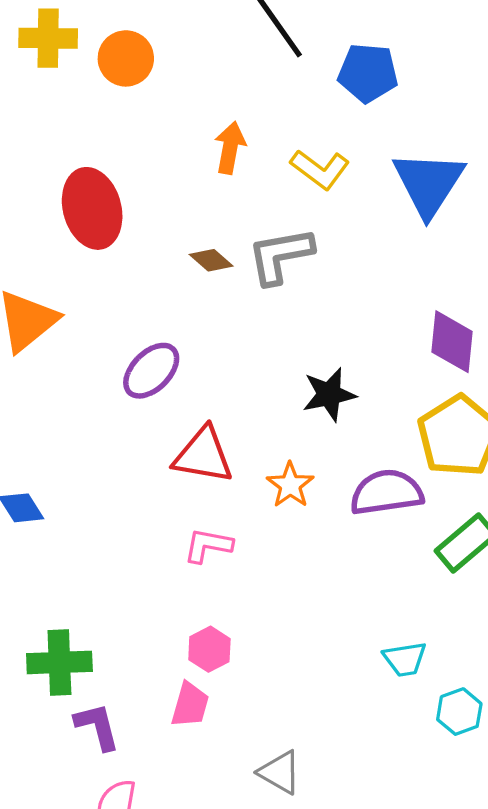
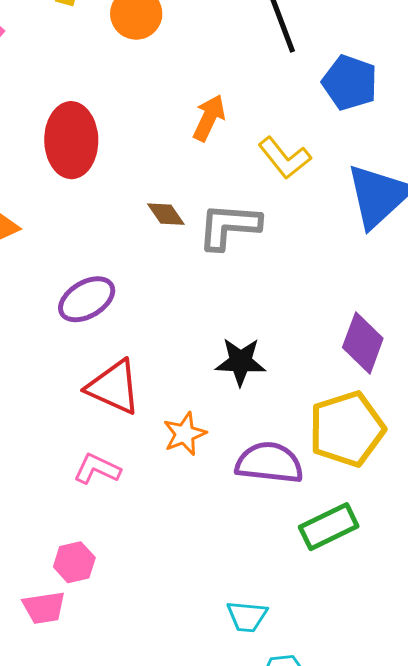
pink trapezoid: (190, 705) -> (44, 608), turned 51

